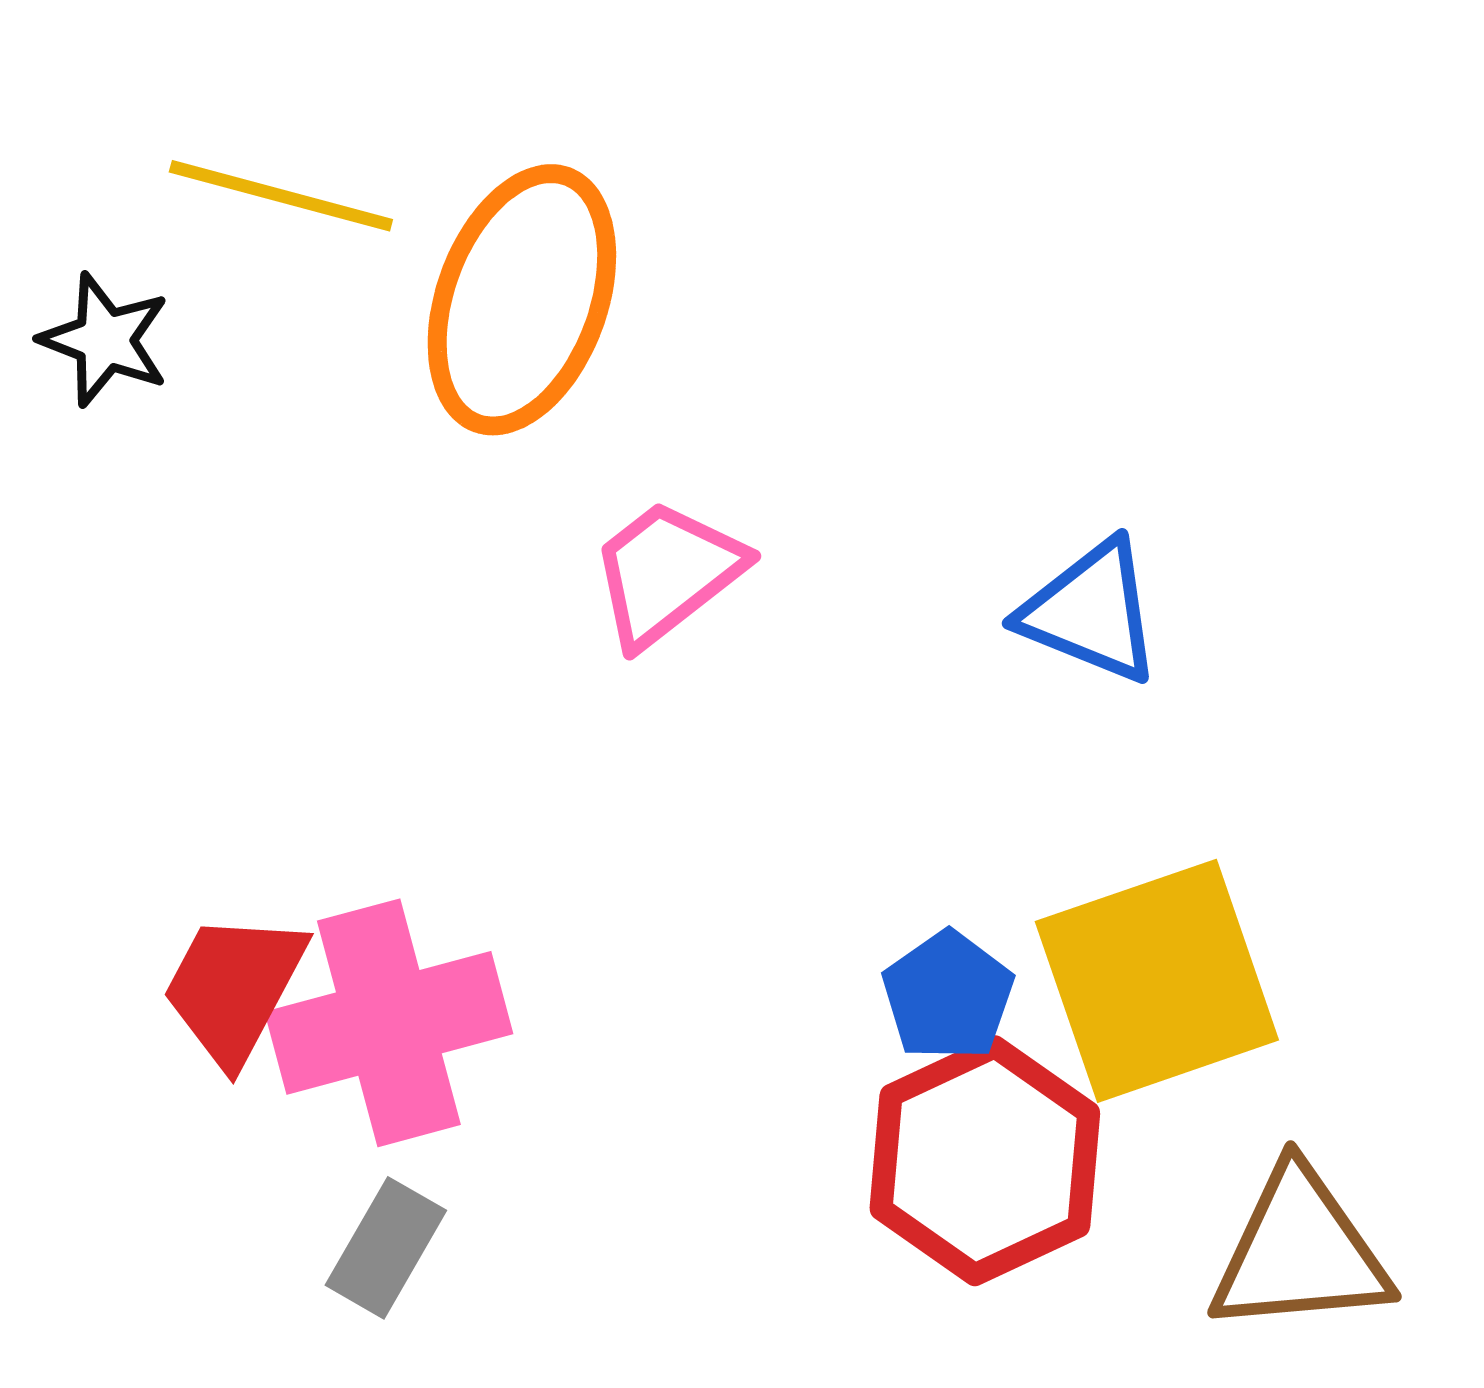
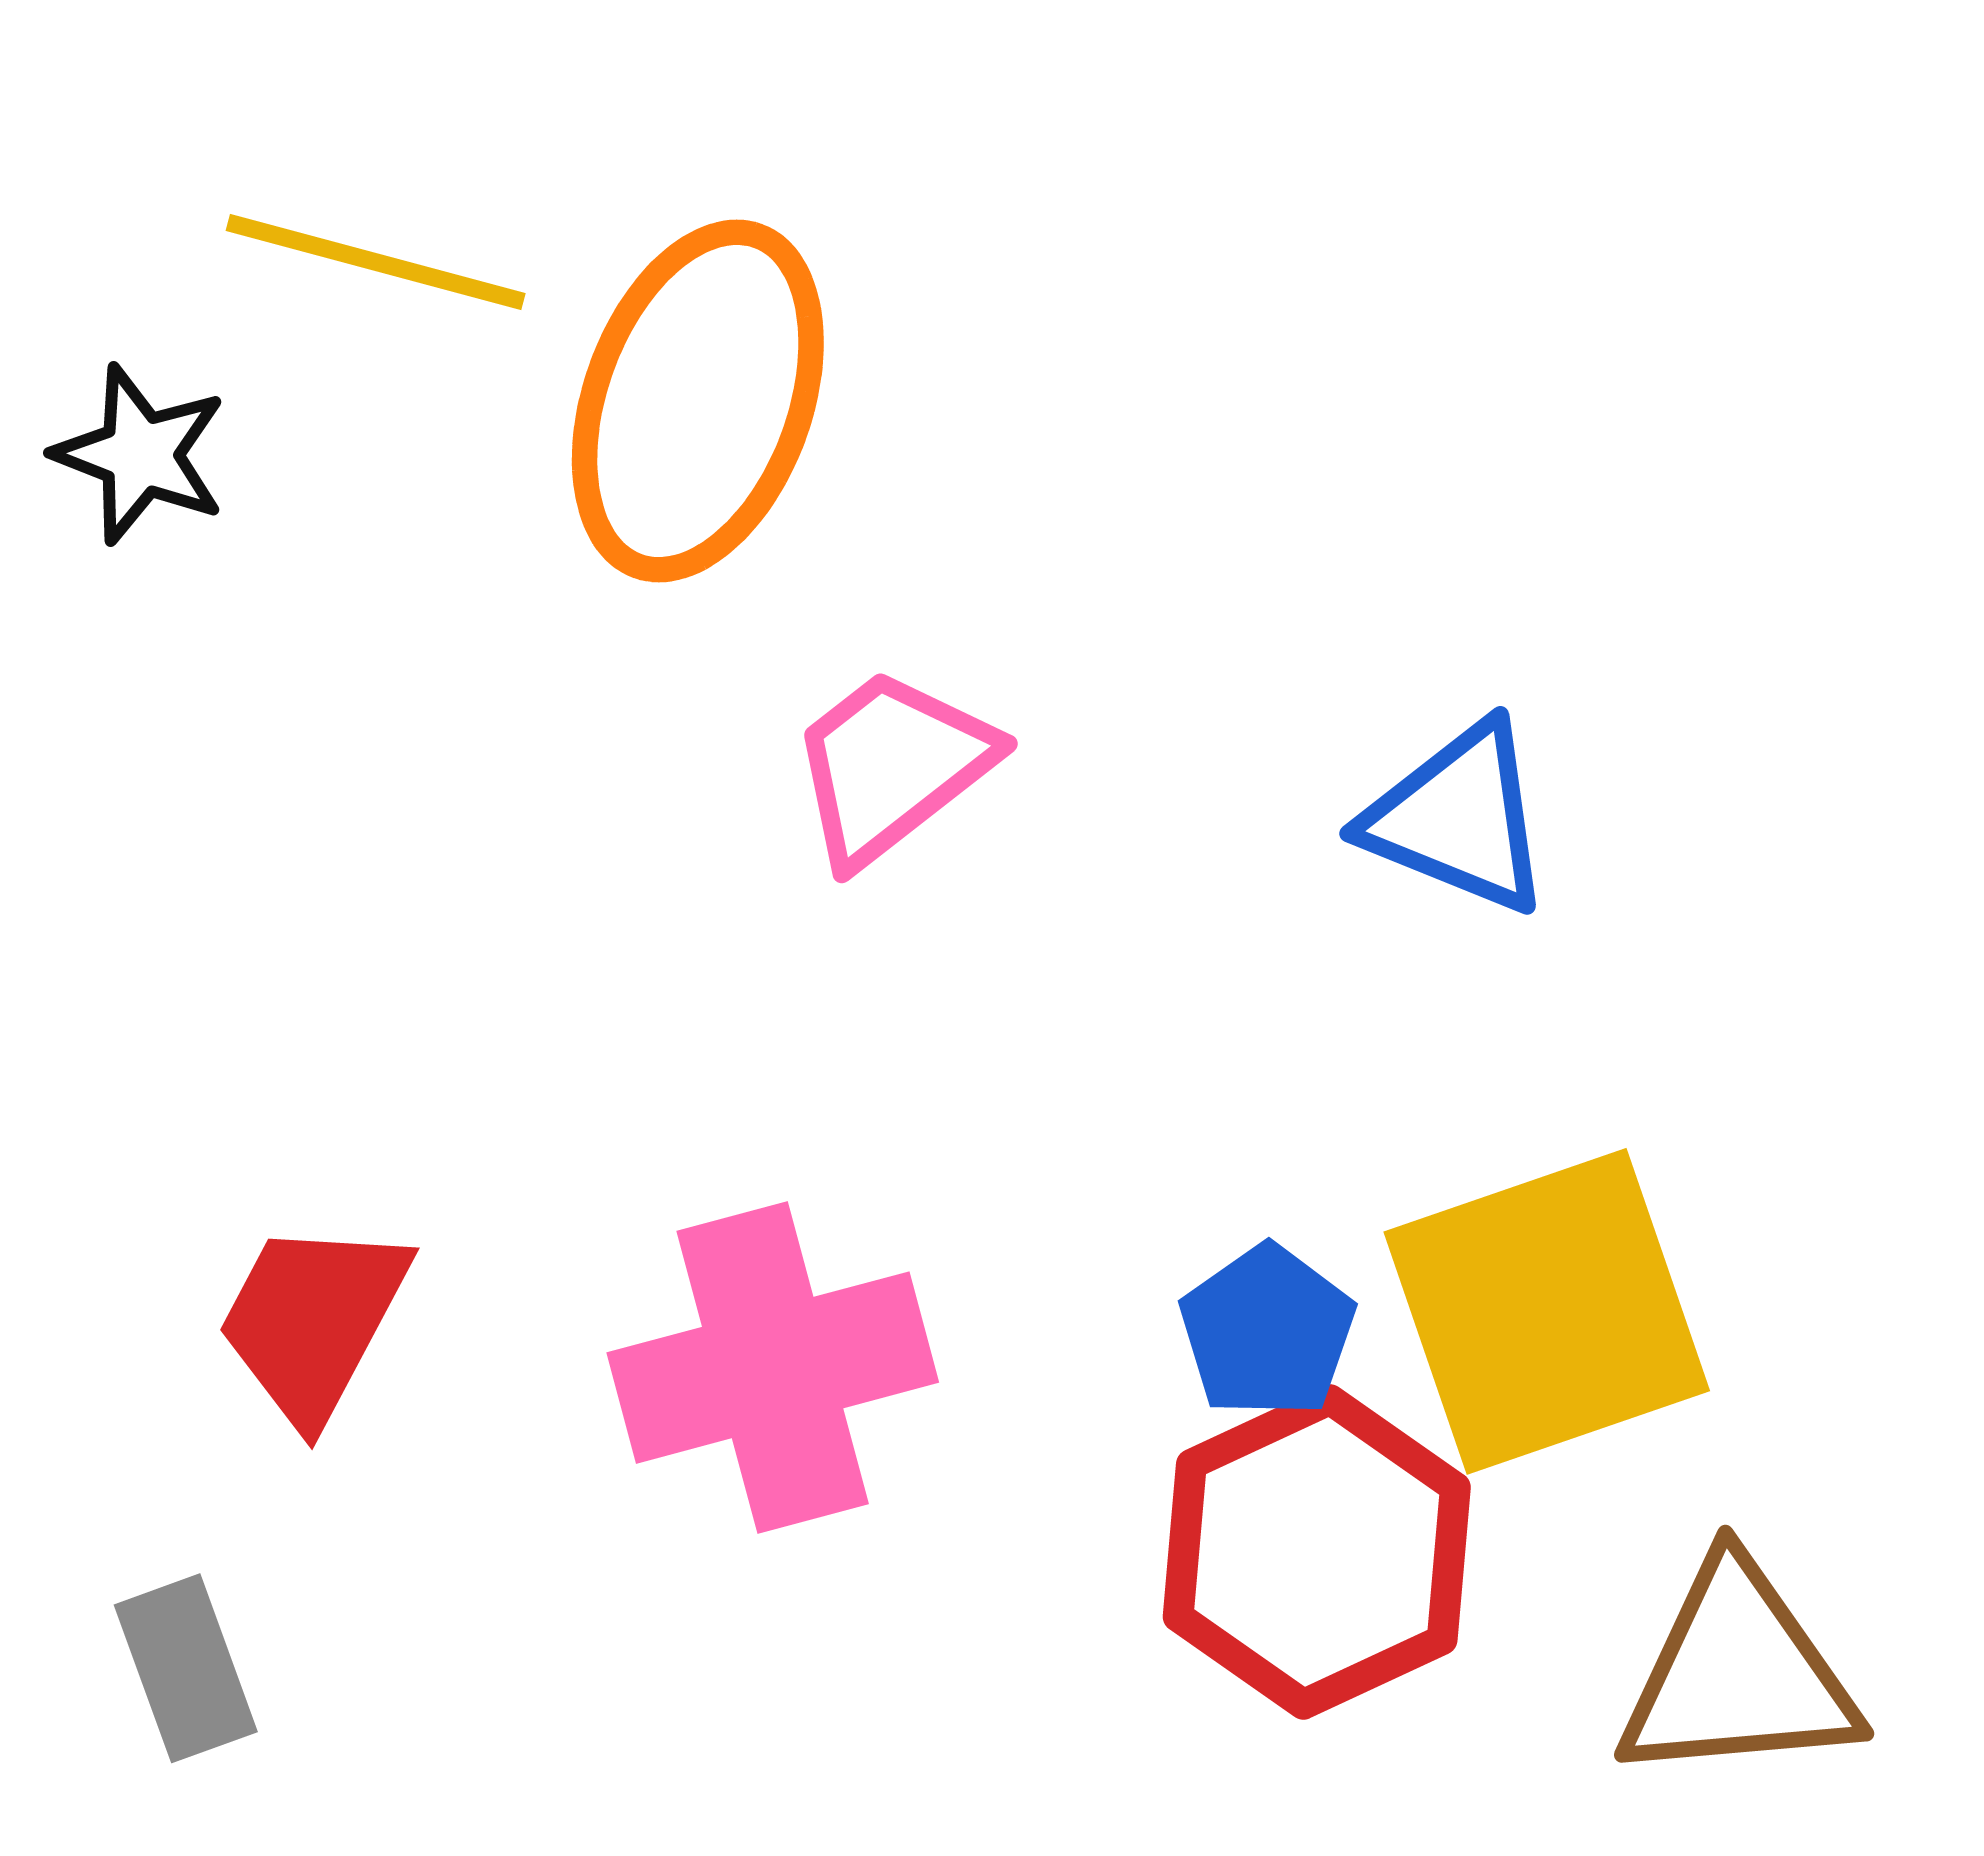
pink cross: (389, 1023) -> (773, 1368), moved
gray rectangle: (386, 1248) -> (186, 1668), moved, turned -50

